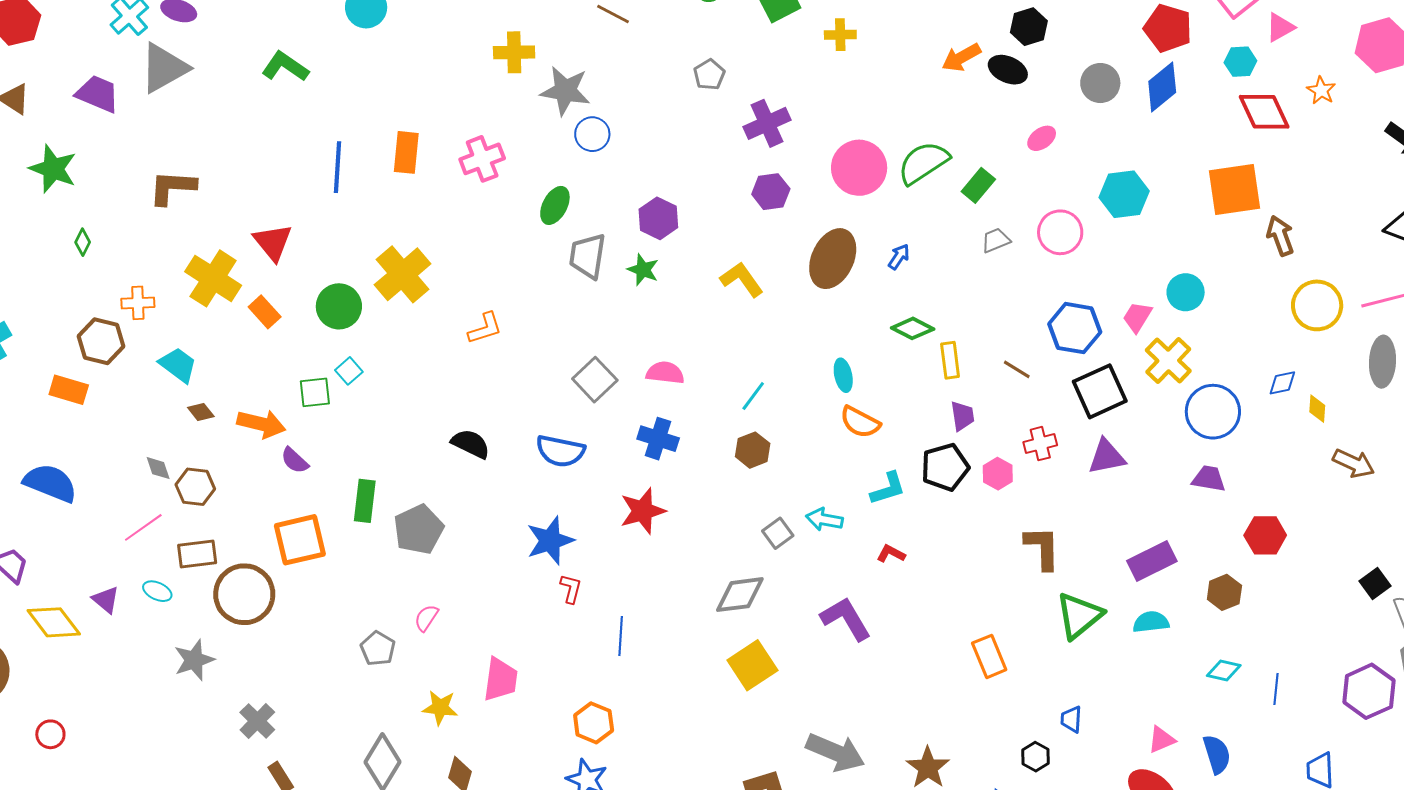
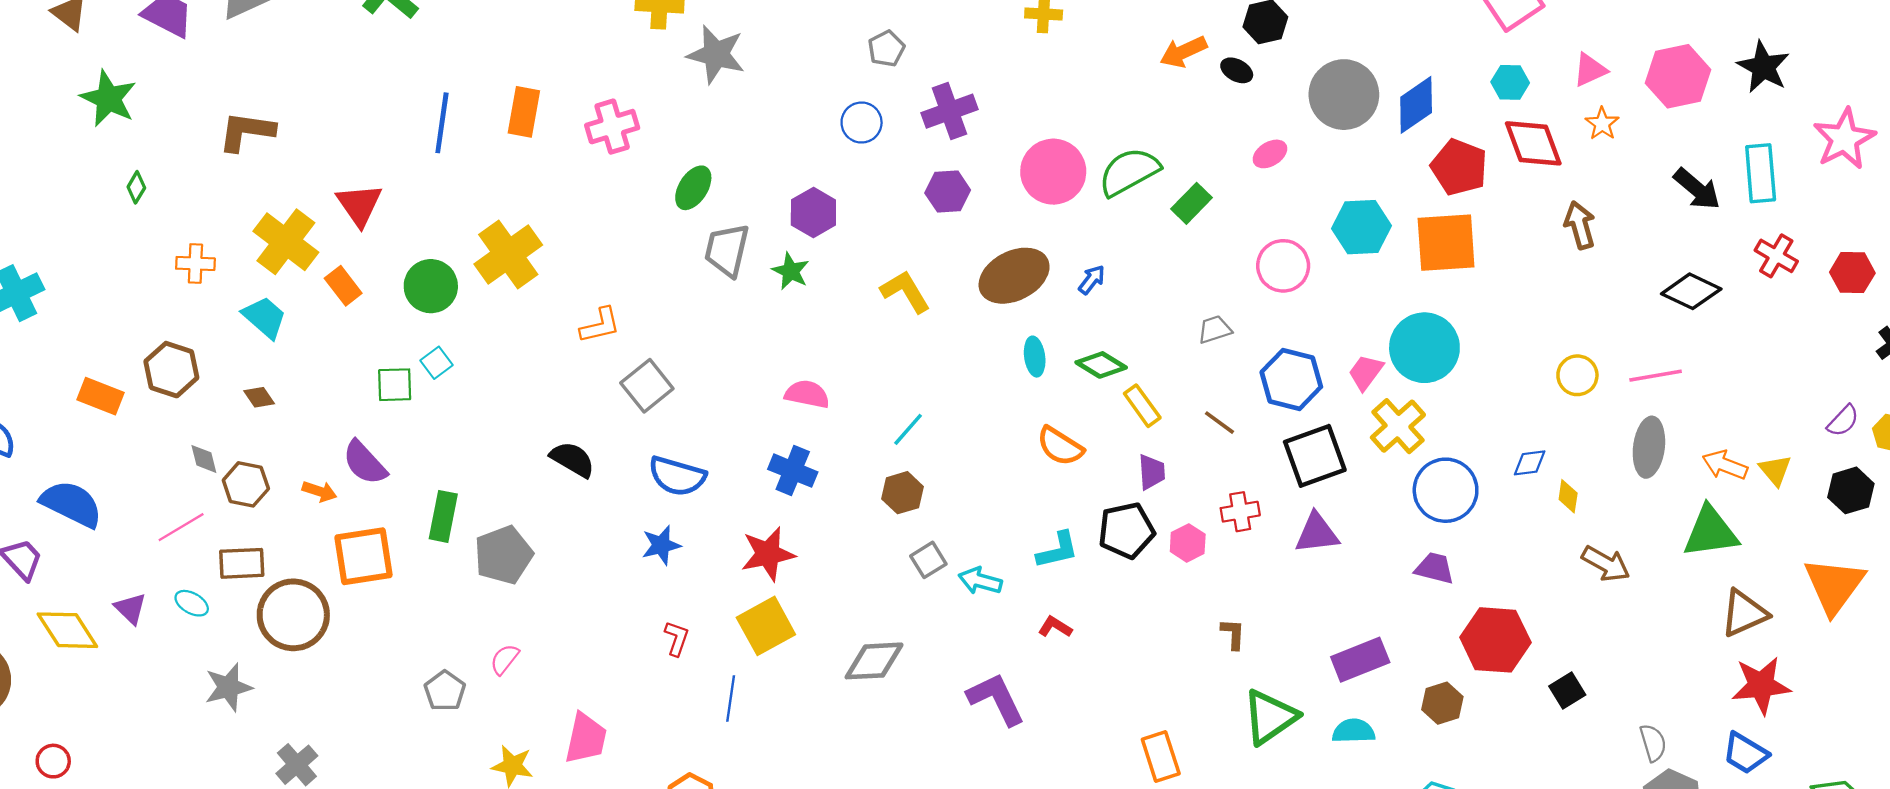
pink triangle: (1280, 27) -> (1590, 70), moved
red pentagon: (1168, 28) -> (1459, 167), moved
black ellipse: (1008, 70) -> (1237, 70), size x0.7
gray circle: (1100, 83) -> (1344, 95), size x1.5
blue circle: (592, 134) -> (862, 123), moved
orange square: (1234, 189) -> (1446, 243), moved
brown arrow: (1280, 236) -> (1580, 225), moved
gray trapezoid: (996, 240) -> (1215, 329), moved
brown ellipse: (833, 259) -> (1014, 276), turned 34
cyan circle: (1186, 292) -> (1424, 348), size x1.6
yellow circle: (1317, 305) -> (1577, 375), size x0.7
brown hexagon: (101, 341) -> (171, 370), moved
yellow rectangle: (950, 360) -> (1142, 406), turned -33
cyan trapezoid: (178, 365) -> (264, 317), moved
cyan ellipse: (843, 375) -> (1035, 357), moved
gray square: (595, 380) -> (647, 386), moved
orange rectangle: (69, 390) -> (100, 396), moved
orange semicircle: (860, 422) -> (1060, 446), moved
orange arrow: (261, 424) -> (320, 491), moved, size x0.6
purple semicircle: (295, 460) -> (365, 463), size x1.4
blue semicircle: (50, 483) -> (71, 504), moved
gray square: (778, 533) -> (928, 560), moved
red hexagon: (1265, 535) -> (1495, 640), size x1.4
blue star: (550, 541) -> (661, 545), moved, size x0.7
brown L-shape: (1042, 548) -> (1233, 634), size x0.6
black square: (1375, 584) -> (1567, 690), moved
yellow square: (752, 665) -> (766, 626), moved

